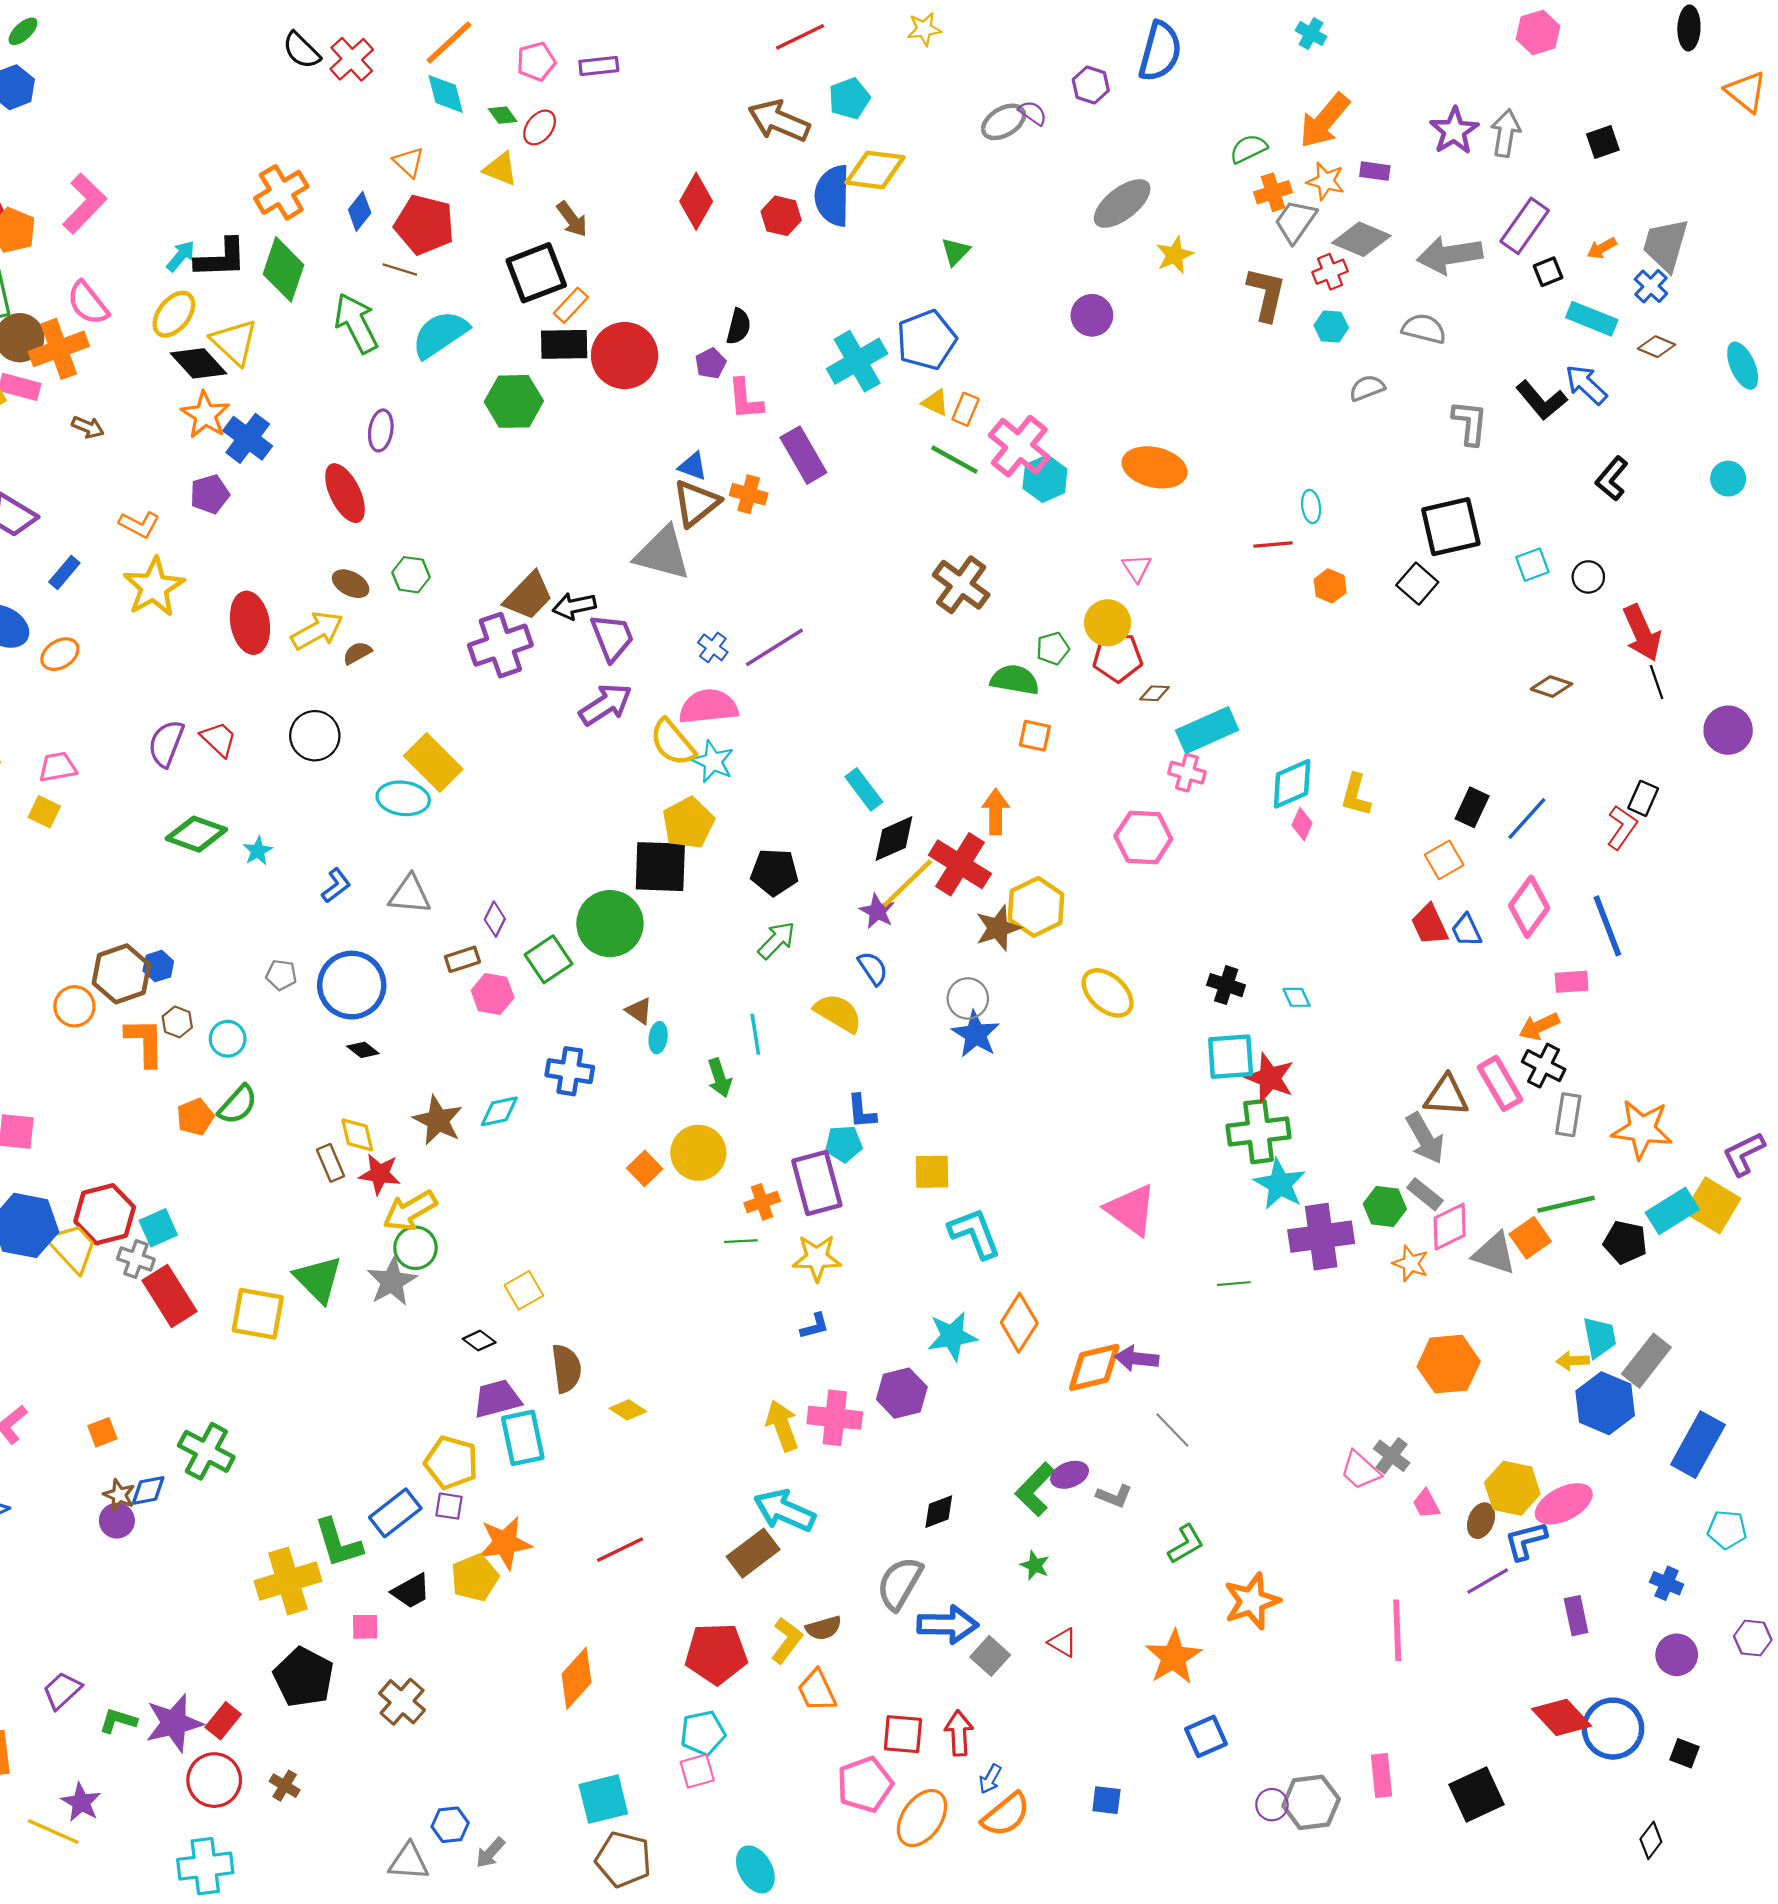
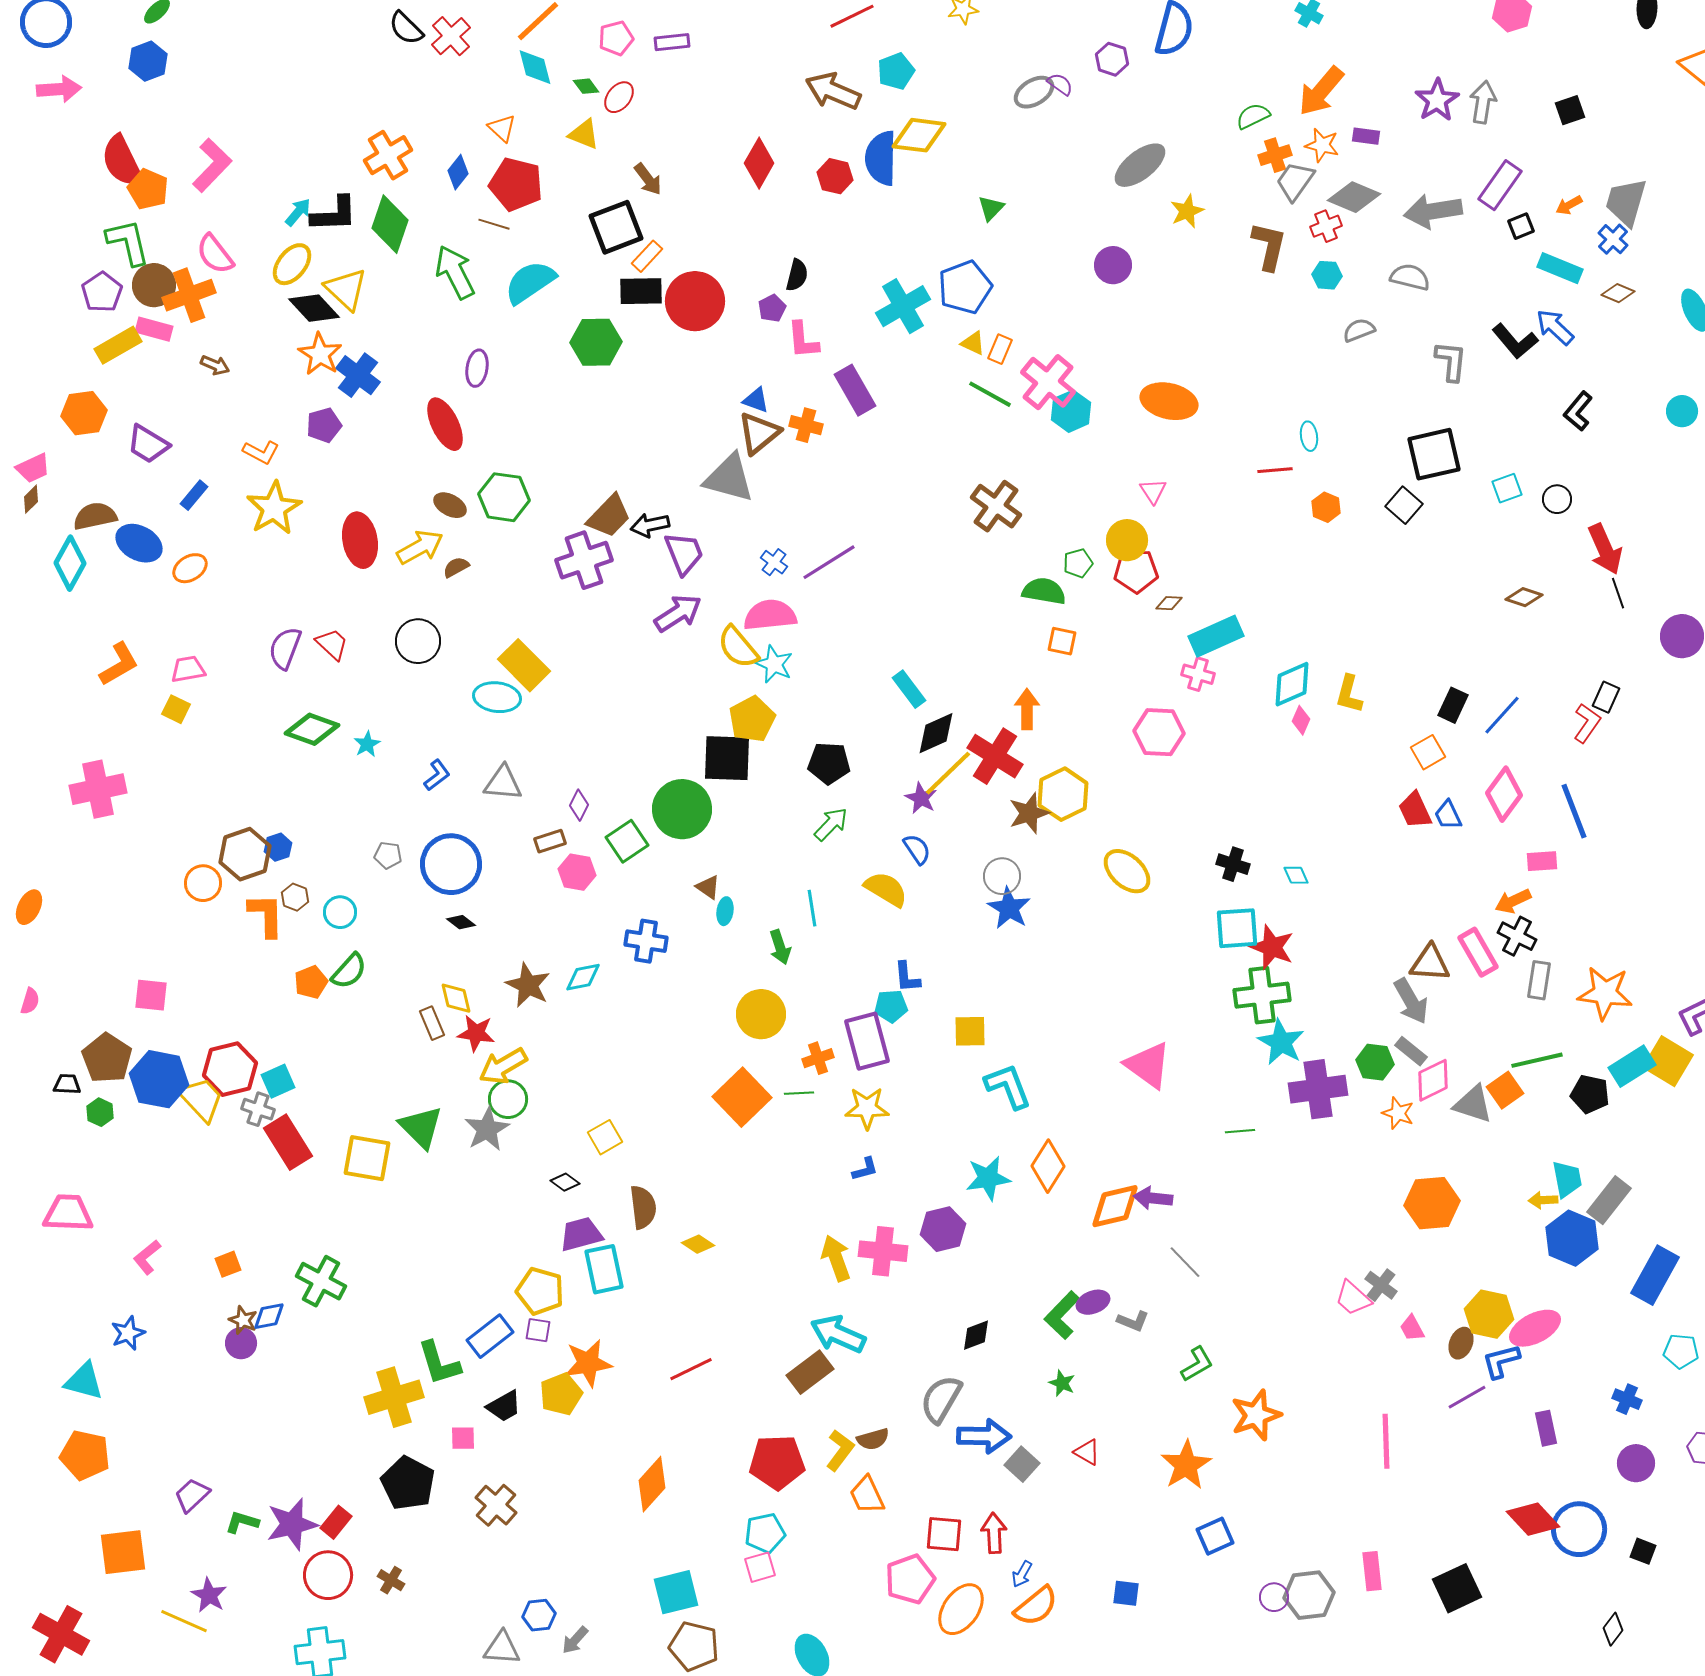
green hexagon: (411, 575) -> (504, 497), size x1.5
orange square: (645, 1168) -> (742, 1097), moved, size x1.8

